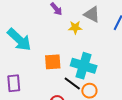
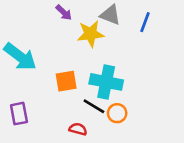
yellow star: (75, 27) -> (90, 34), size x1.5

